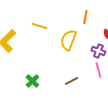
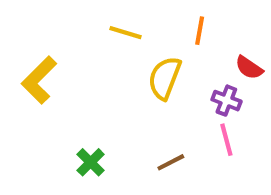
yellow line: (39, 26) -> (126, 33), moved

